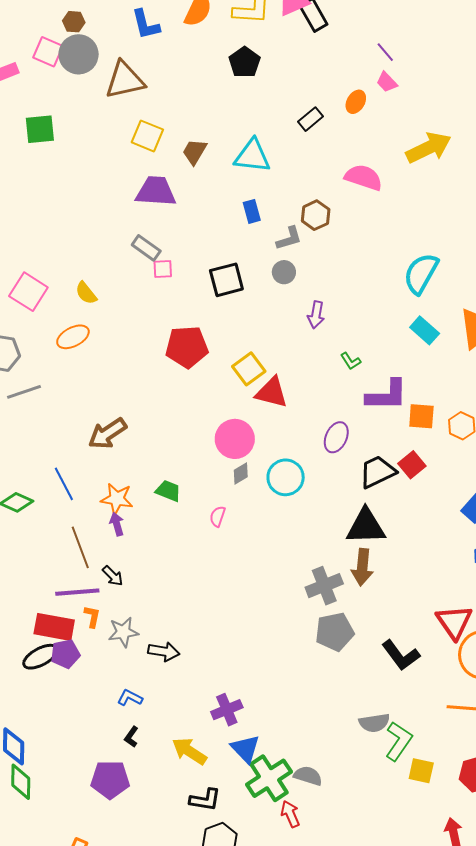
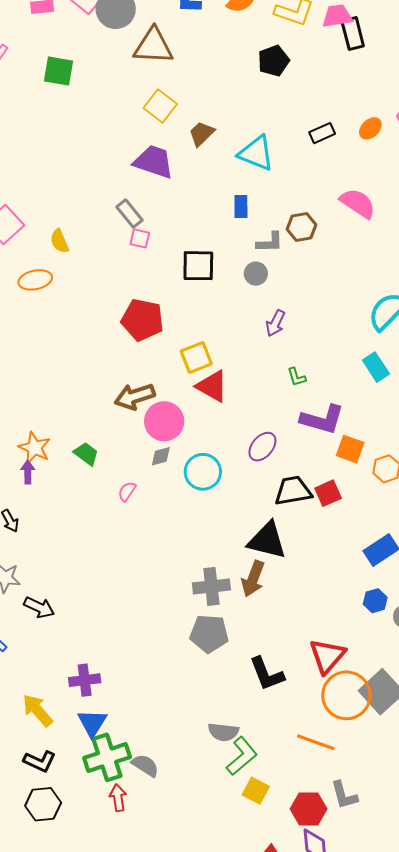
brown arrow: (107, 434) -> (135, 396), moved

